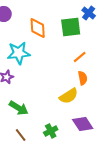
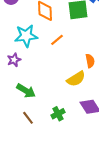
orange line: (80, 57) -> (57, 40), moved

